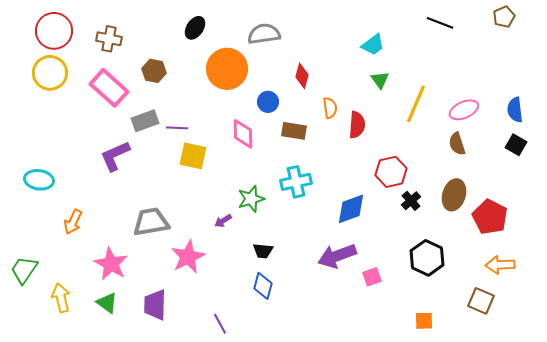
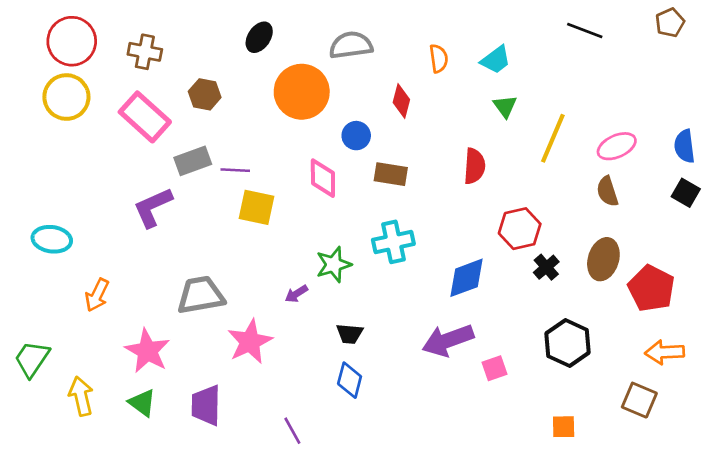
orange semicircle: (330, 108) -> (439, 58), moved

